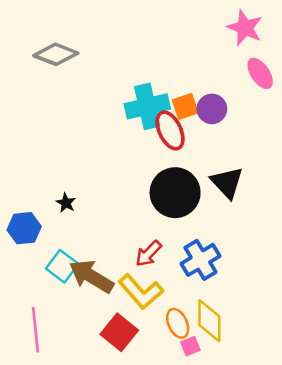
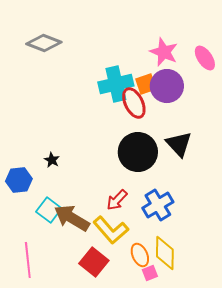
pink star: (245, 28) -> (164, 52), moved
purple circle: (212, 109) -> (167, 86), size x1.4

